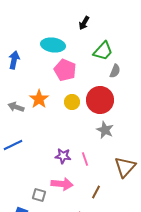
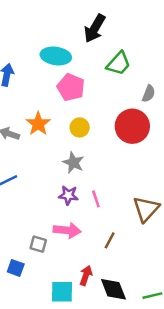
black arrow: (84, 23) -> (95, 28), size x1.6
gray semicircle: (115, 71) -> (149, 94), moved
red circle: (100, 100) -> (132, 126), moved
gray star: (105, 130) -> (73, 163), moved

